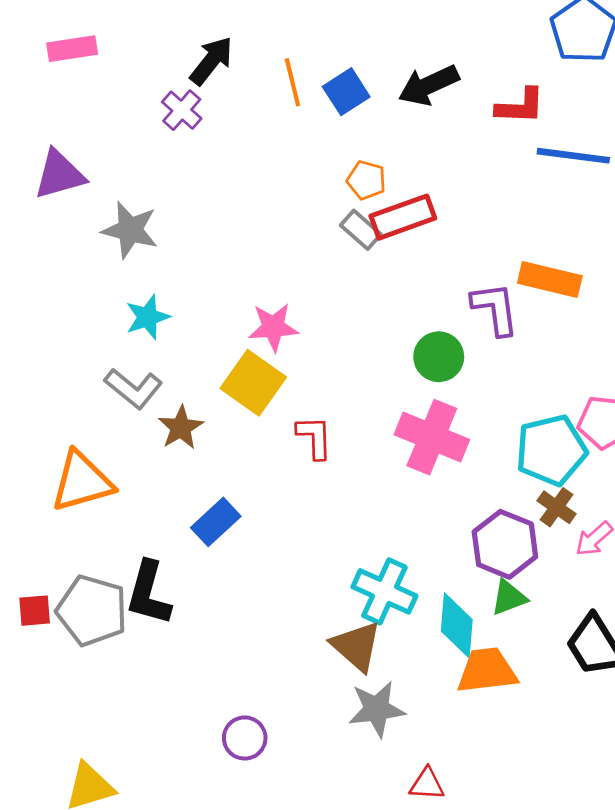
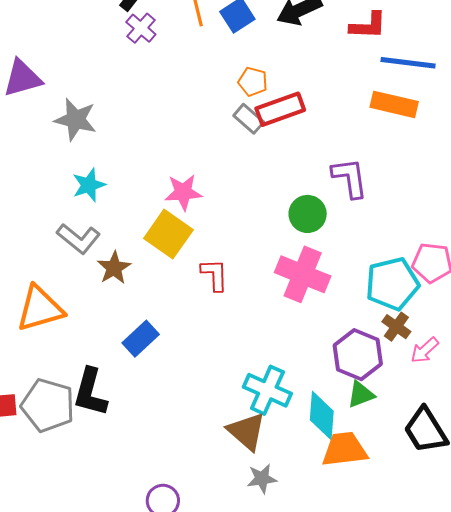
purple cross: (182, 110) -> (141, 28), moved
orange rectangle: (550, 279) -> (394, 104), moved
gray star: (377, 709) -> (262, 479), size x0.7

